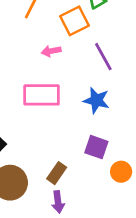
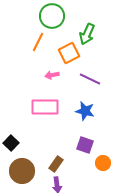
purple line: (103, 57) -> (90, 79), turned -35

